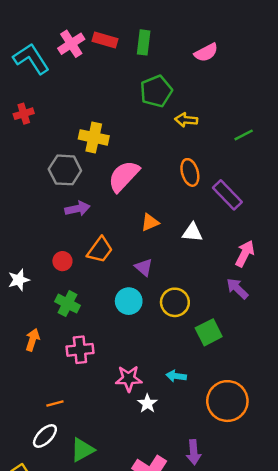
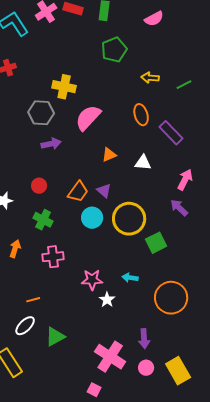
yellow arrow: (186, 120) -> (150, 78), moved
orange trapezoid: (100, 250) -> (78, 192), moved
yellow circle: (175, 302) -> (129, 219), size x1.4

